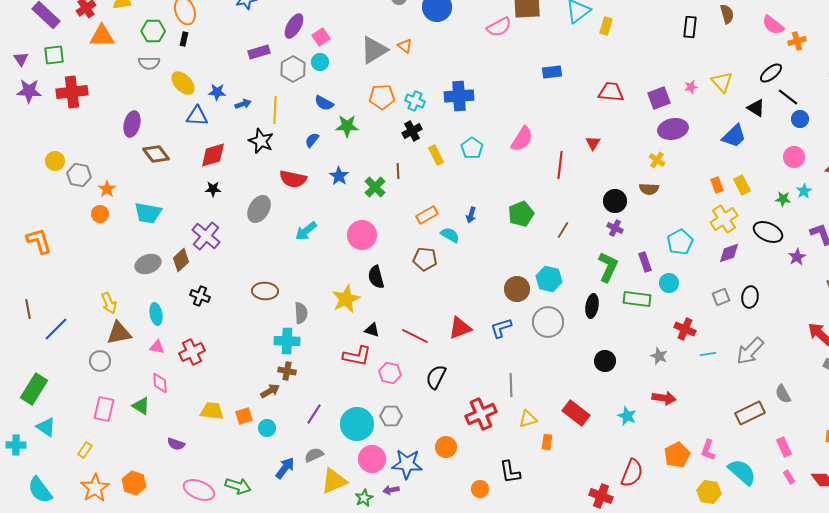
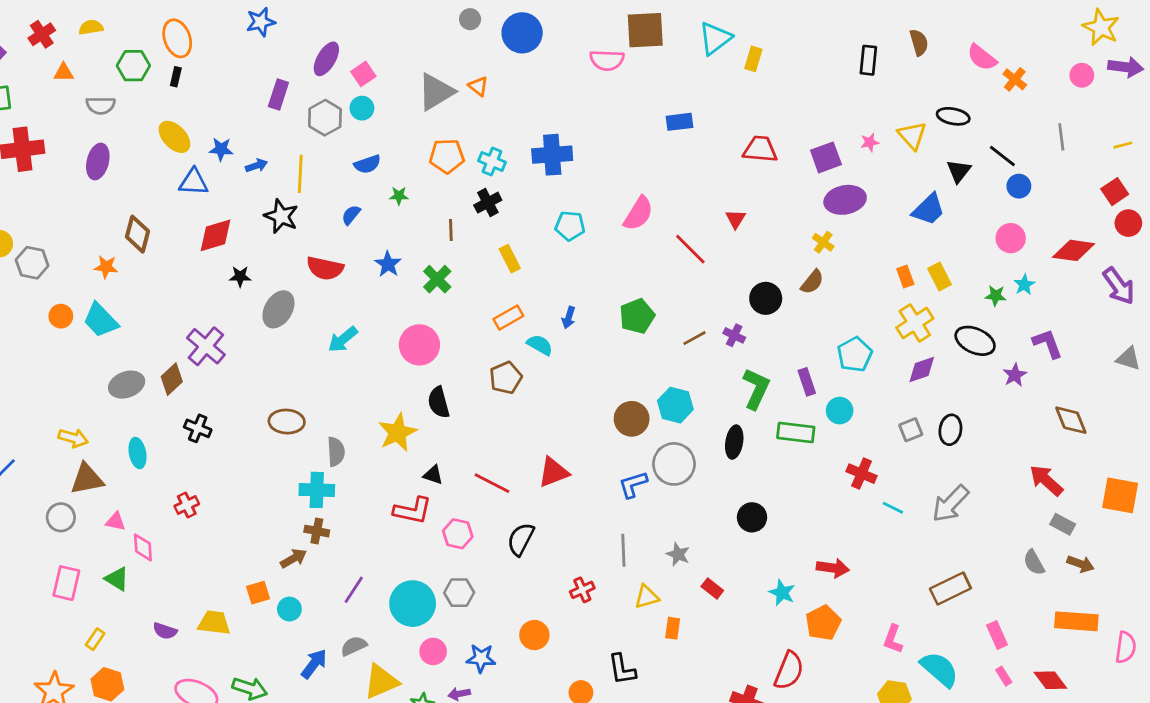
pink semicircle: (499, 27) -> (607, 60), turned 30
orange triangle: (102, 36) -> (64, 73), size x0.6
orange cross: (797, 41) -> (1015, 79), turned -36
purple rectangle: (259, 52) -> (278, 94), turned -55
gray semicircle: (149, 63) -> (101, 105), moved
black ellipse: (771, 73) -> (953, 116), moved, turned 50
blue semicircle: (324, 103) -> (367, 164), turned -48
black triangle: (756, 108) -> (959, 171), turned 36
purple ellipse: (132, 124) -> (98, 161), moved
green star: (347, 126) -> (399, 196), size x0.6
cyan pentagon: (472, 148) -> (570, 226), turned -30
brown diamond: (156, 154) -> (137, 234), turned 52
yellow rectangle: (436, 155) -> (510, 259), moved
red line: (560, 165) -> (690, 249), turned -52
brown line: (398, 171) -> (451, 230), moved
orange star: (107, 189) -> (106, 267), moved, turned -30
black star: (213, 189) -> (240, 276), moved
brown semicircle: (649, 189) -> (812, 282), turned -54
cyan trapezoid: (148, 213) -> (101, 320), moved, turned 36
purple cross: (615, 228) -> (734, 335), moved
brown line: (563, 230) -> (695, 338), turned 30
brown pentagon: (425, 259) -> (506, 378), turned -30
yellow arrow: (109, 303) -> (73, 438), turned -50
blue L-shape: (501, 328) -> (633, 484), moved
pink triangle: (157, 347) -> (116, 521), moved
red cross: (192, 352) -> (187, 505), size x0.7
cyan line: (708, 354) -> (893, 508), turned 35
gray star: (659, 356) -> (678, 554), moved
gray semicircle: (783, 394) -> (1034, 562), moved
yellow trapezoid: (212, 411) -> (214, 623), moved
red rectangle: (576, 413) -> (712, 589), size x0.6
red cross: (481, 414) -> (582, 590), size x0.6
yellow rectangle: (85, 450) -> (95, 639), moved
orange pentagon: (677, 455) -> (823, 623), moved
pink circle: (372, 459) -> (433, 651), size x0.7
blue star: (407, 464) -> (481, 658), size x0.7

